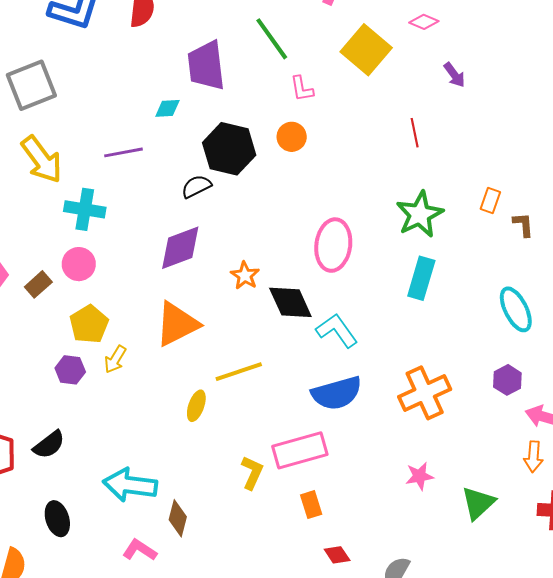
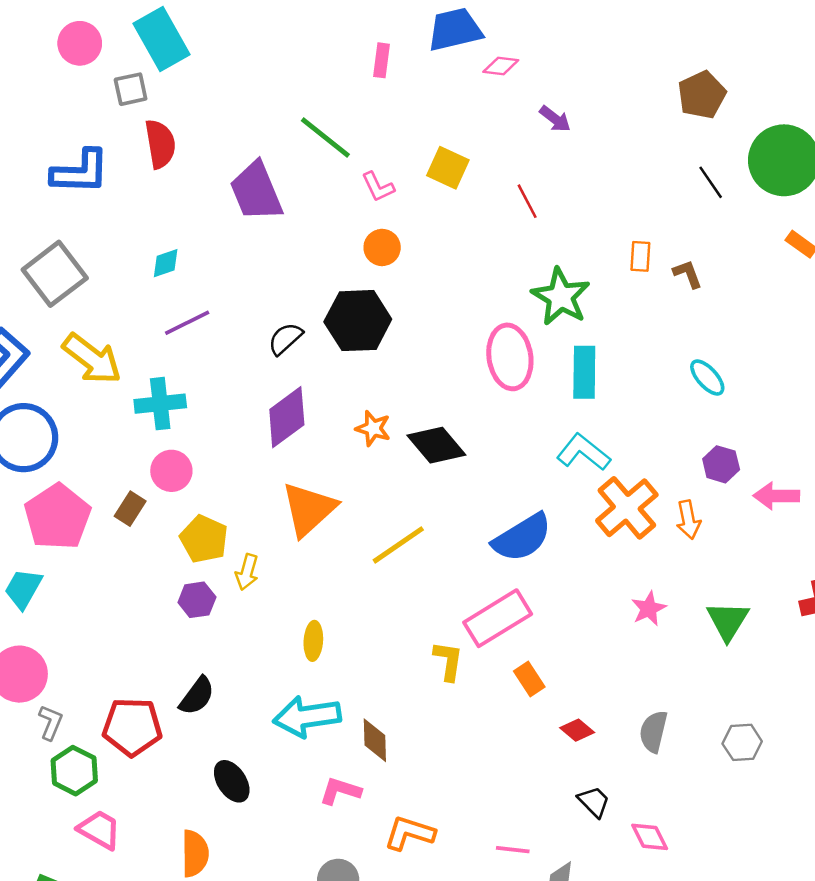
yellow square: (366, 50) -> (448, 168), moved, size x0.7
cyan diamond: (167, 108) -> (166, 263), moved
black hexagon: (229, 149) -> (358, 321), moved
pink ellipse: (333, 245) -> (510, 357), moved
cyan ellipse: (516, 309) -> (707, 377), size x0.7
cyan L-shape: (337, 330) -> (583, 452), moved
yellow ellipse: (196, 406) -> (313, 641), moved
orange arrow: (534, 457) -> (688, 520), moved

